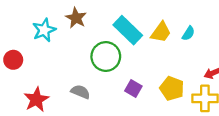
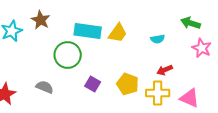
cyan rectangle: (128, 30) -> (88, 31), turned -36
cyan semicircle: (188, 33) -> (158, 39), moved, turned 48

